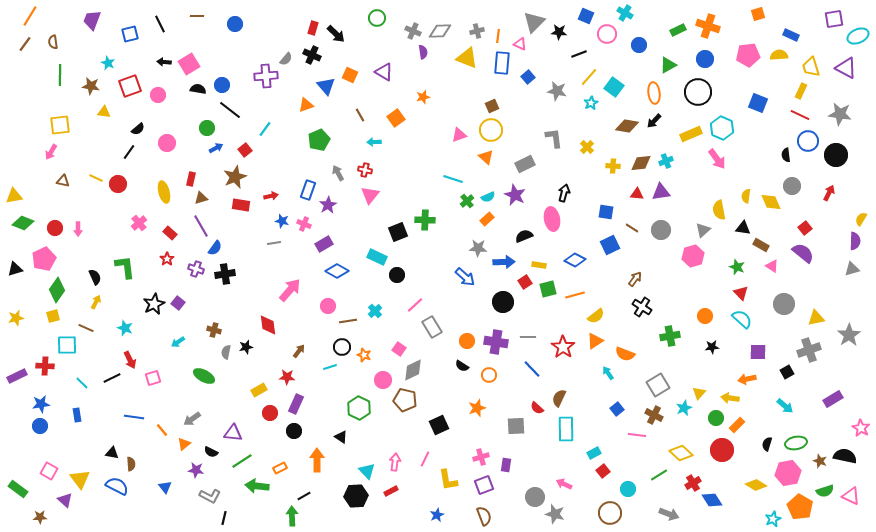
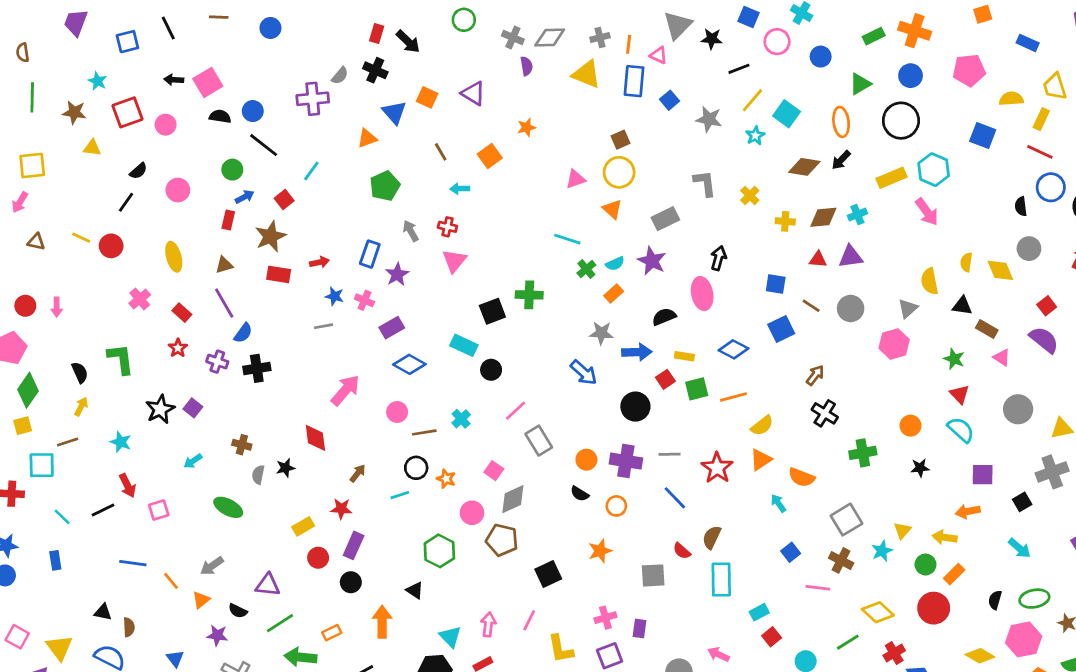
yellow semicircle: (779, 55) -> (1011, 99), moved
red rectangle: (191, 179) -> (228, 220), moved
brown line: (86, 328) -> (68, 442), turned -42

